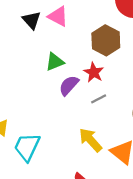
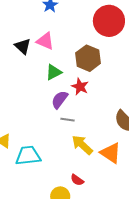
green triangle: (55, 62) -> (54, 72), moved
gray line: (99, 99) -> (67, 120), moved, turned 40
cyan trapezoid: (27, 147) -> (28, 156), turned 64

